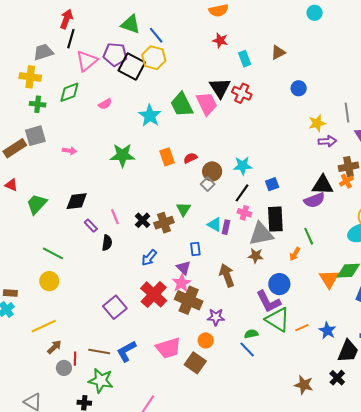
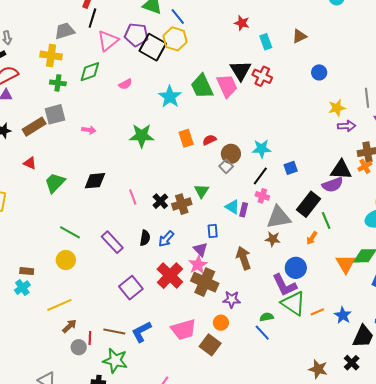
black rectangle: (275, 219) -> (308, 204), moved, turned 40
purple rectangle: (91, 226) -> (112, 242), moved, size x1.6
black semicircle: (107, 243) -> (145, 238), moved

